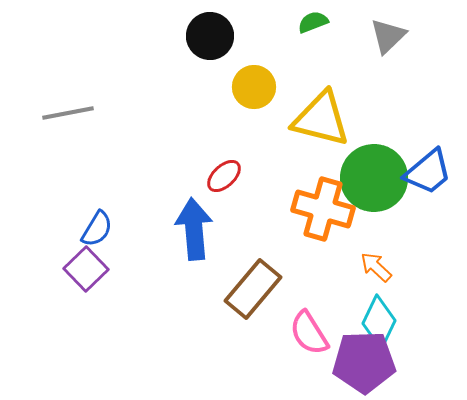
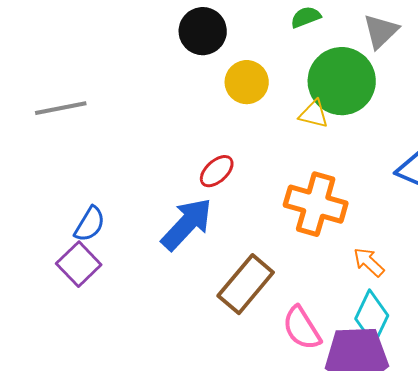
yellow triangle: (321, 119) -> (314, 114), size x0.5
green circle: (374, 178) -> (342, 81), moved
blue arrow: (194, 229) -> (187, 224), turned 48

